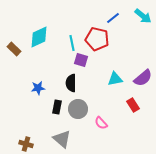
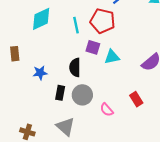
brown rectangle: (14, 49) -> (15, 54), moved, turned 40
purple square: (81, 60) -> (93, 47), moved
cyan triangle: (115, 79) -> (112, 57), moved
red rectangle: (133, 105) -> (136, 99), moved

